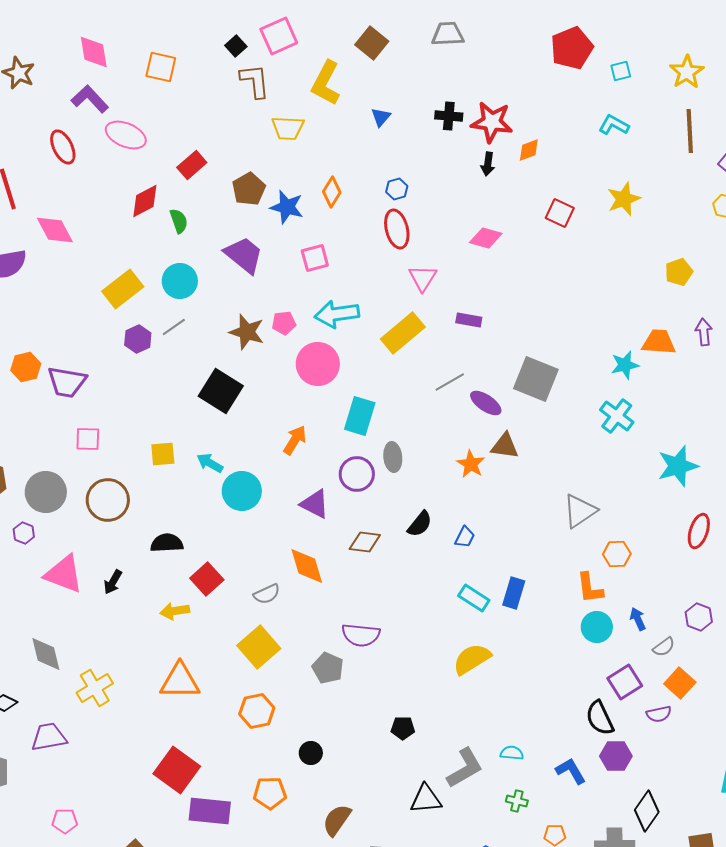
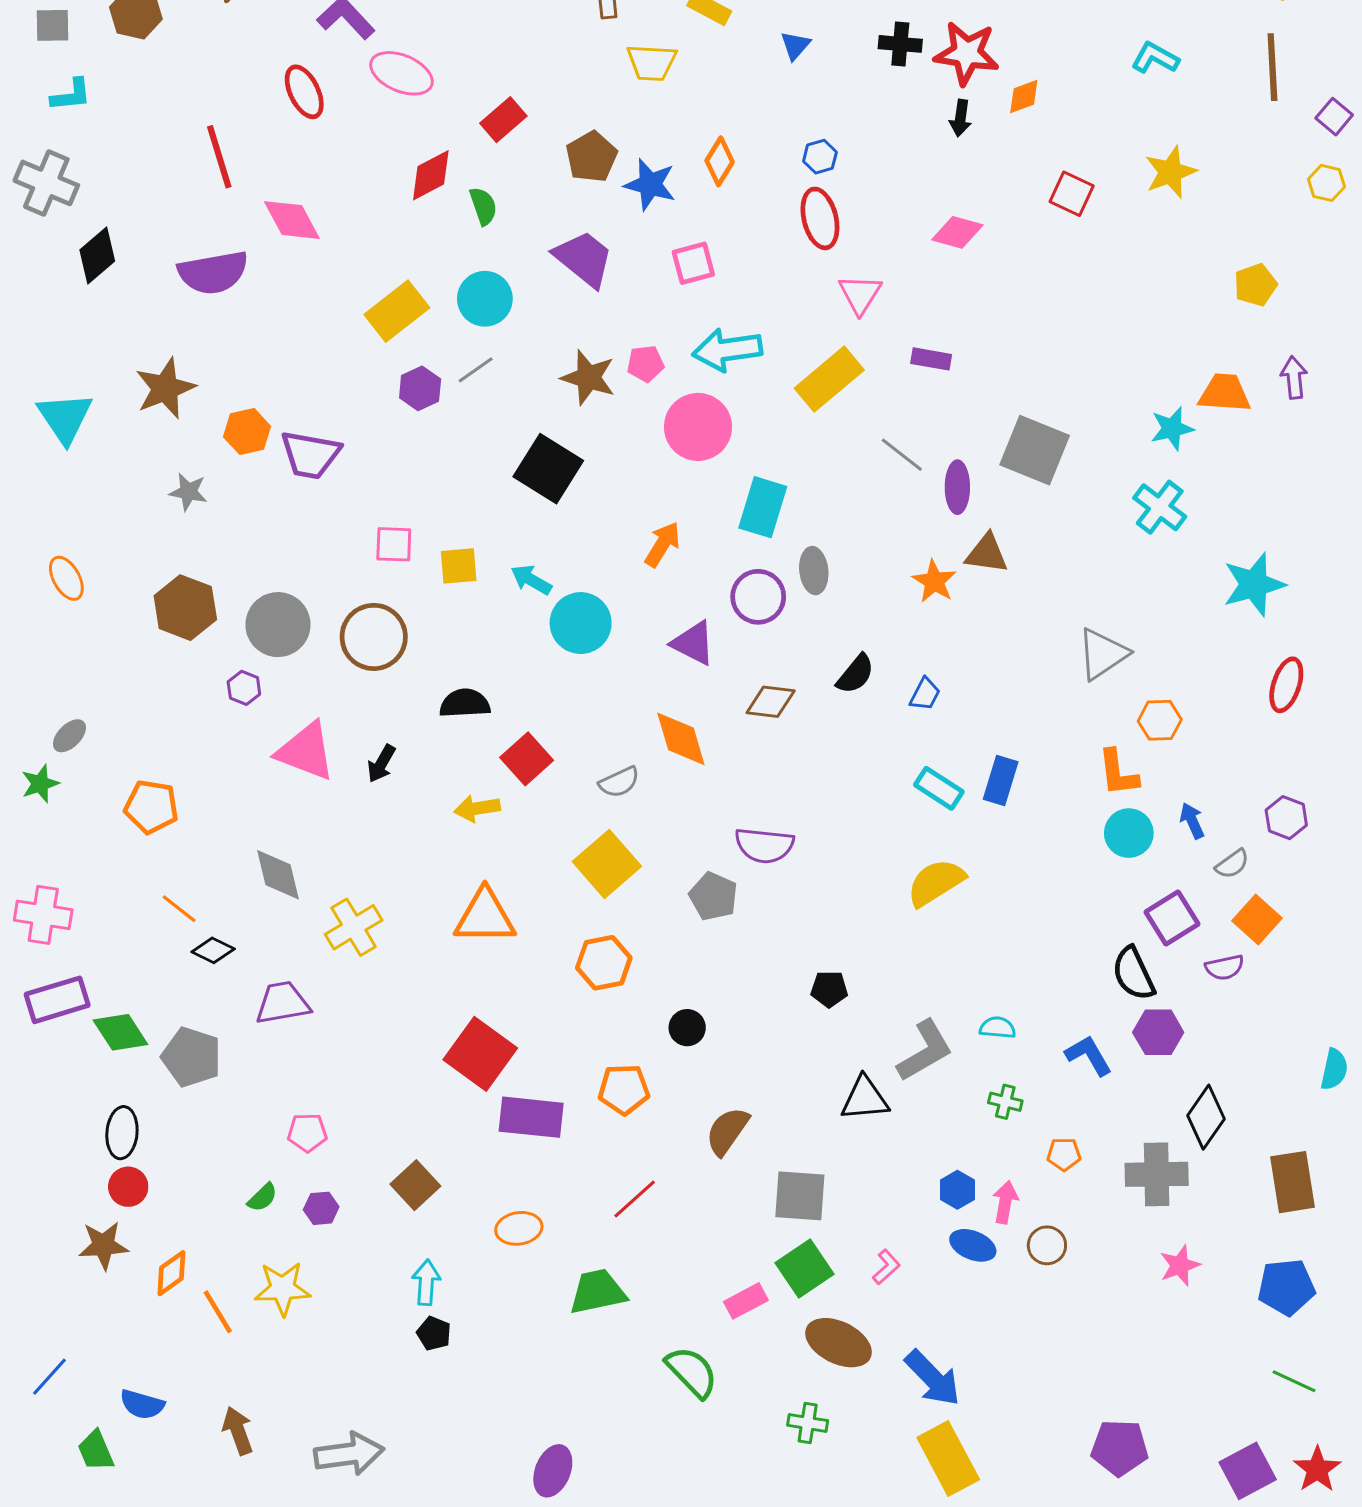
gray line: (450, 382) -> (902, 455), turned 68
purple ellipse: (486, 403) -> (957, 487), turned 56
pink square: (88, 439) -> (394, 544), moved

